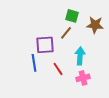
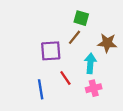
brown star: (95, 25) -> (107, 43), moved
blue line: (34, 63) -> (41, 89), moved

